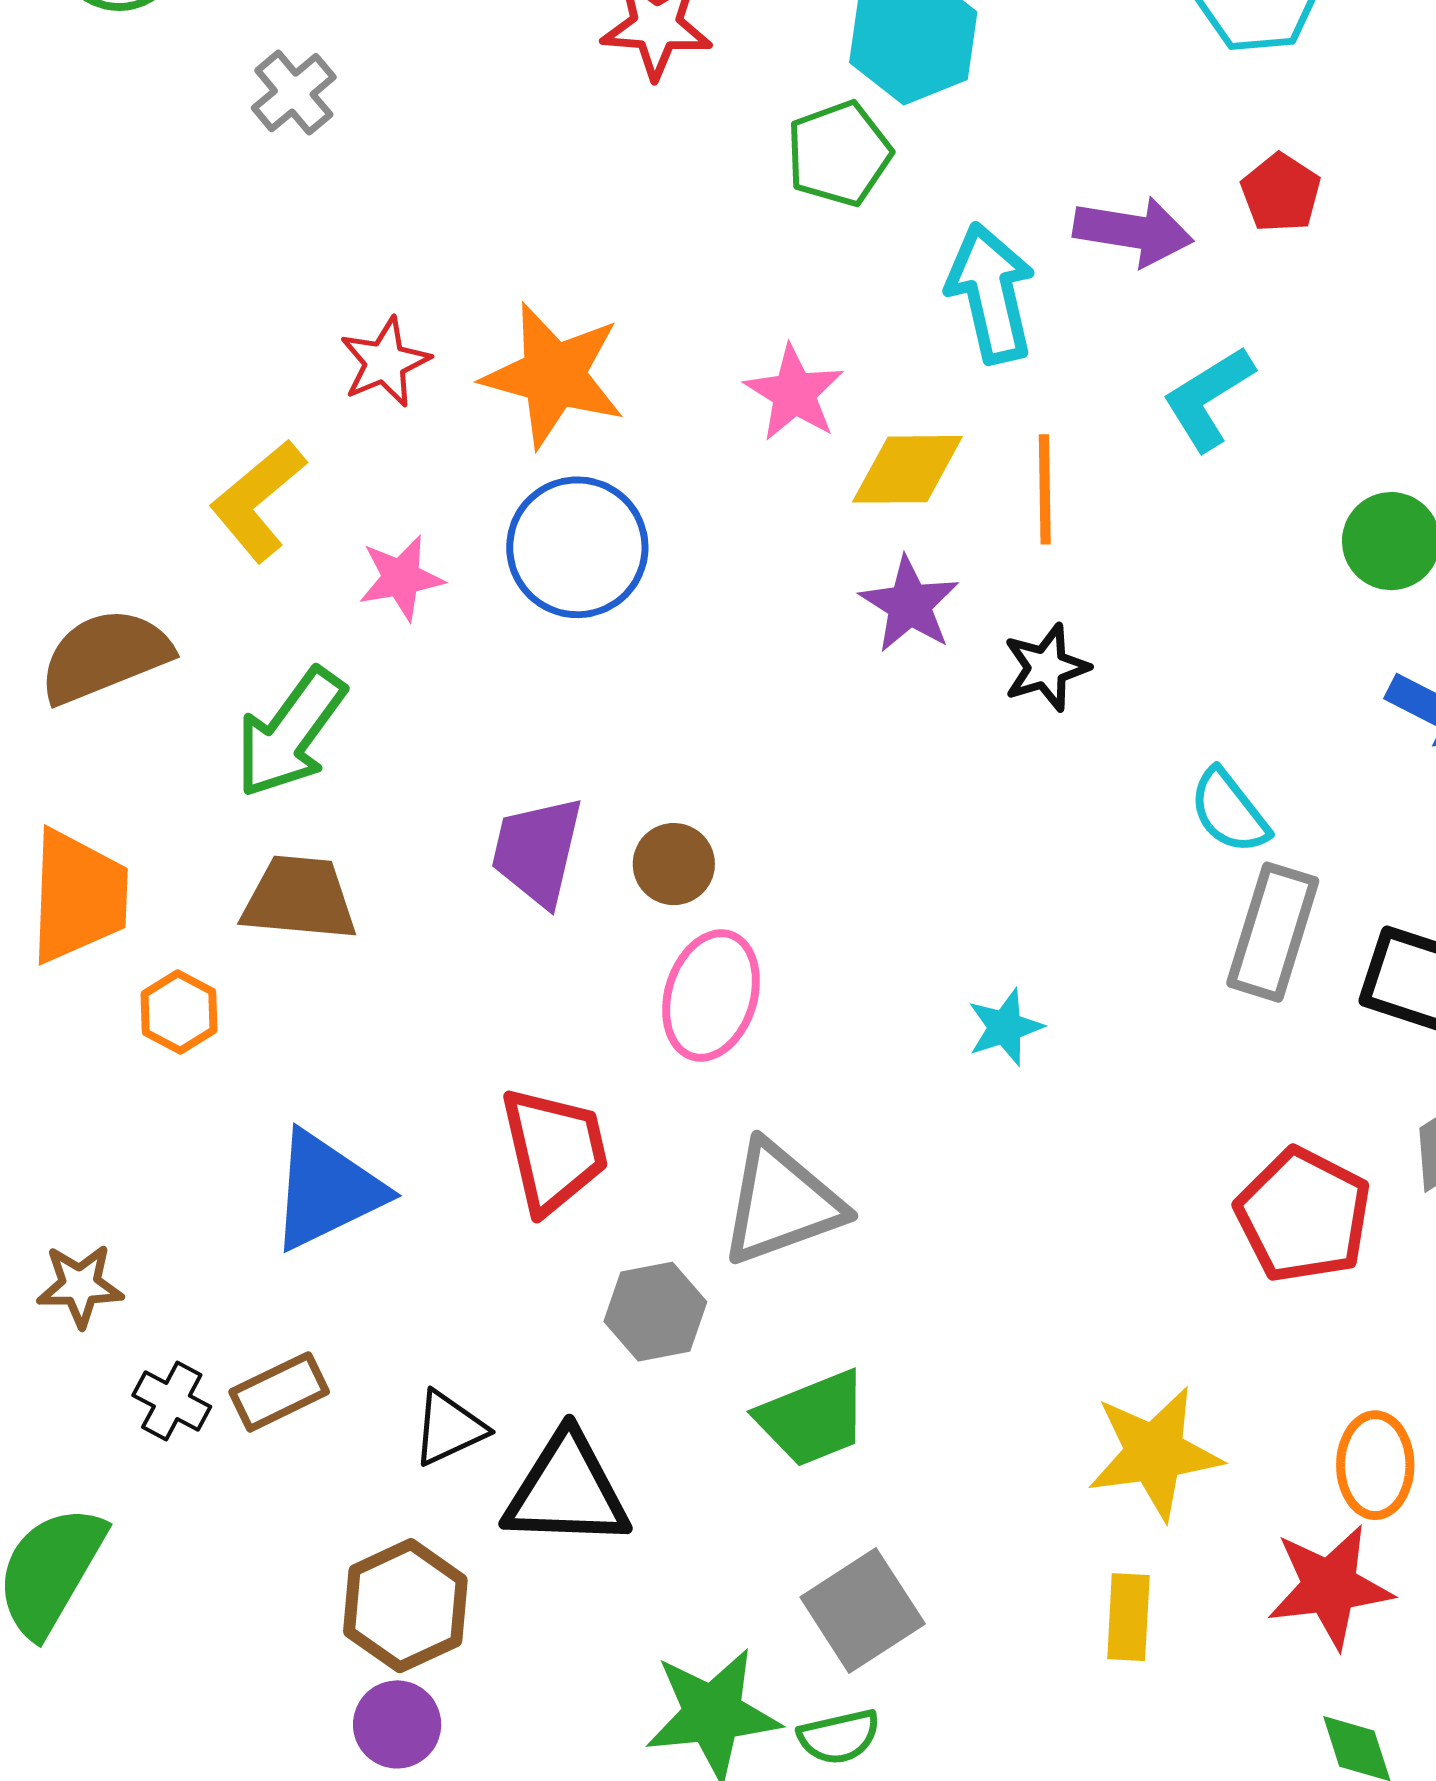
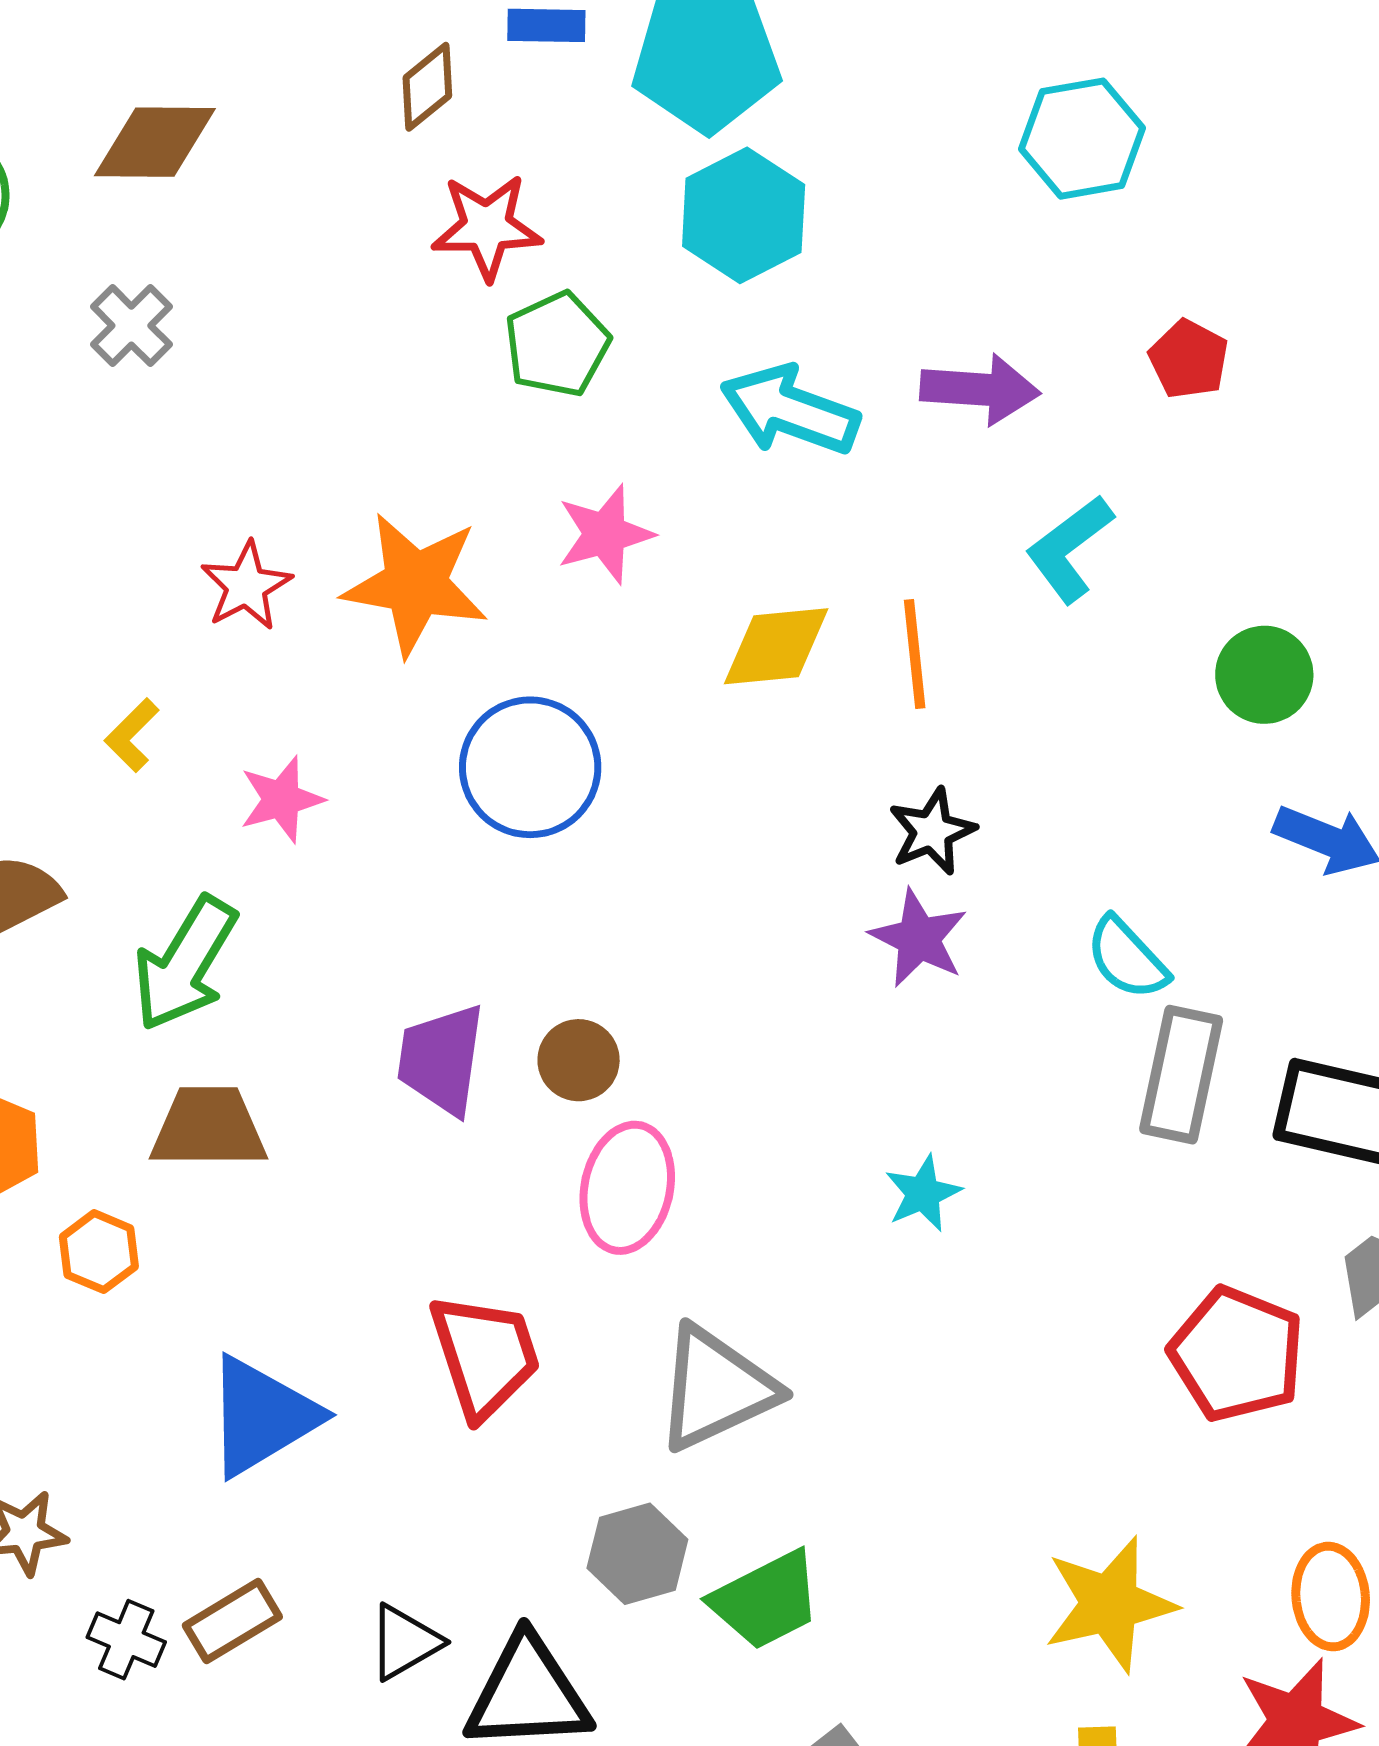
green pentagon: (839, 154) -> (557, 344), moved
red pentagon: (1281, 193) -> (1189, 359), moved
cyan arrow: (991, 293) -> (790, 410), moved, turned -52
pink star: (794, 393) -> (605, 534), moved, turned 30
yellow L-shape: (258, 501) -> (132, 735), size x0.6
blue circle: (577, 547) -> (530, 767), moved
purple star: (909, 604) -> (919, 938), moved
gray hexagon: (655, 1312) -> (637, 1554), moved

